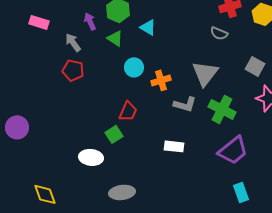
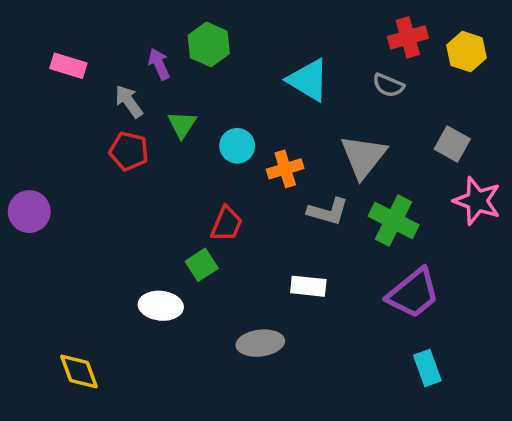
cyan triangle: (148, 27) -> (308, 80), moved, size x1.5
green triangle: (115, 38) -> (182, 124), moved, turned 30
purple circle: (17, 127) -> (29, 212), moved
gray ellipse: (122, 192) -> (260, 343), moved

